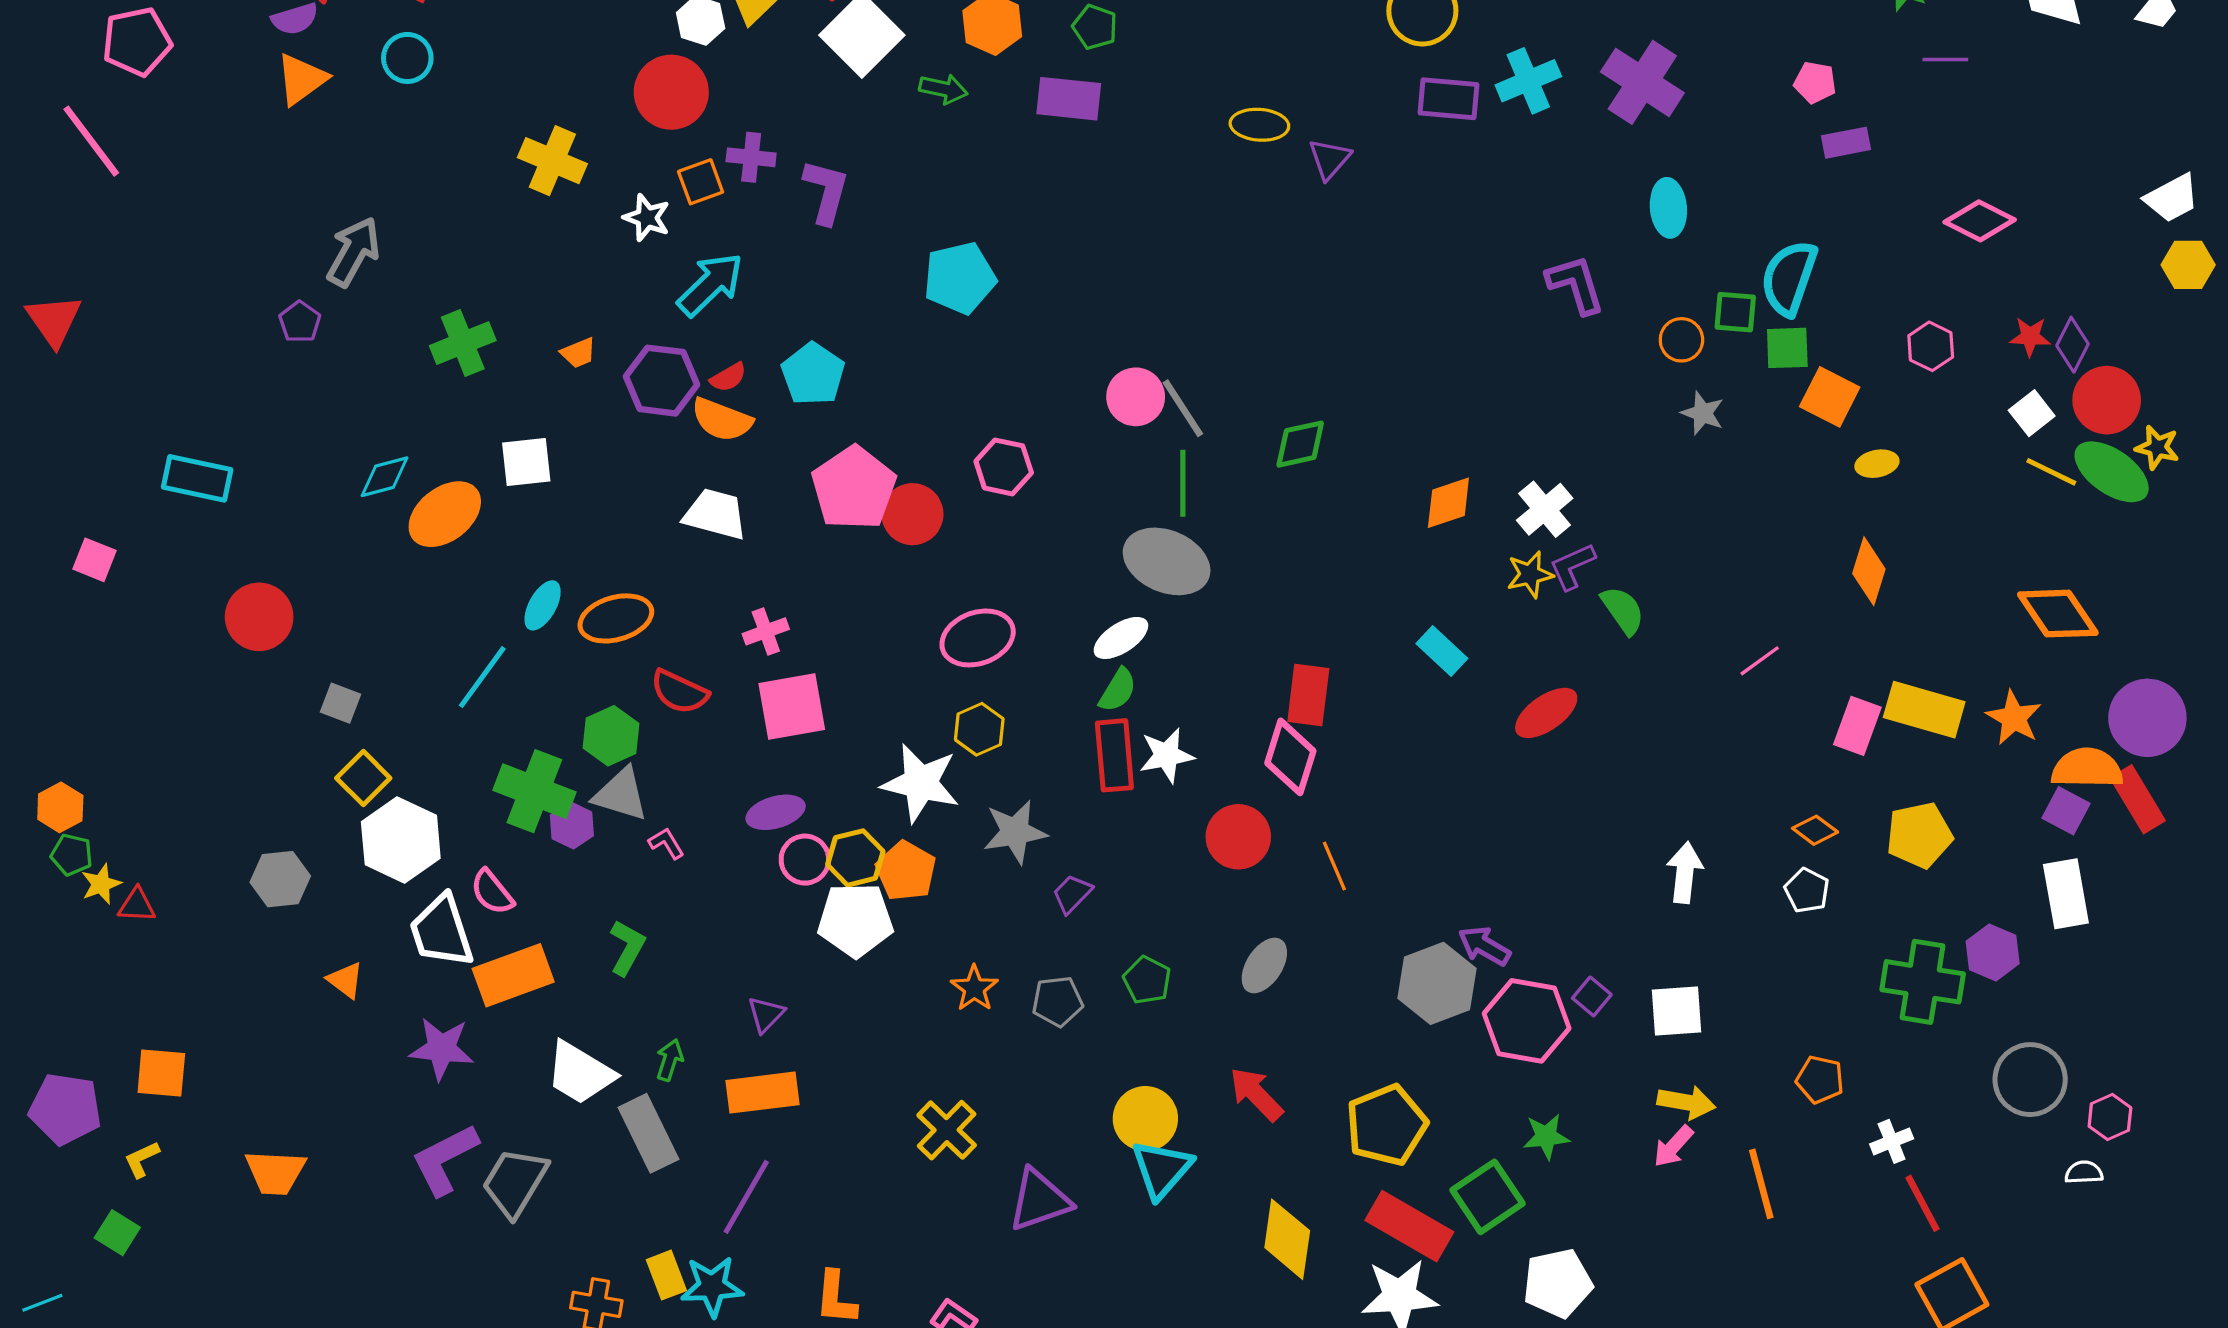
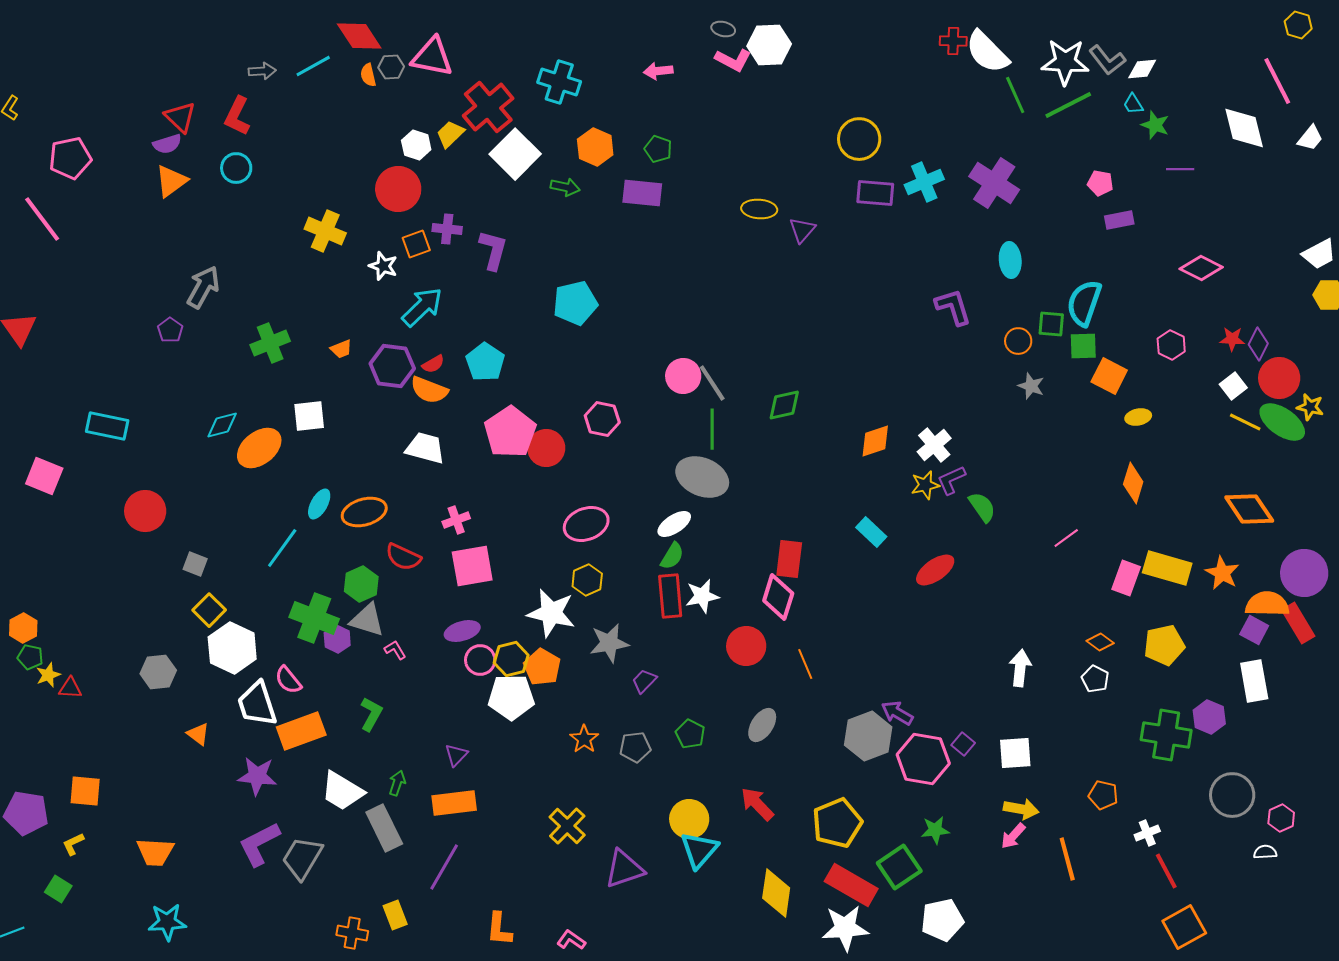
pink square: (94, 560) -> (44, 476), size x1.4
cyan star: (712, 1286) -> (167, 922), moved

